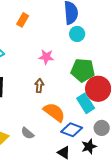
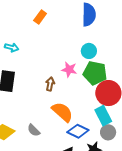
cyan circle: (77, 34) -> (89, 51), moved
pink star: (46, 57) -> (69, 69), moved
cyan rectangle: (86, 103) -> (103, 116), moved

